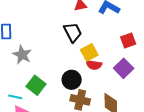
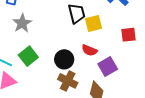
yellow square: (89, 52) -> (94, 24), moved
purple square: (124, 68) -> (108, 67), moved

